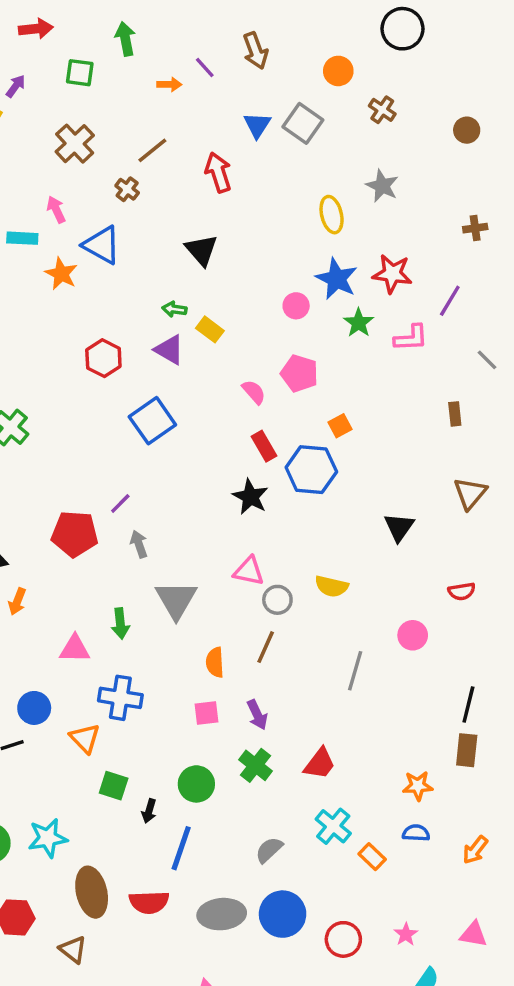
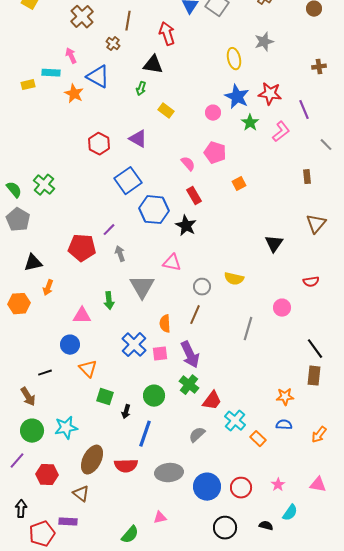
brown line: (152, 150) -> (128, 21), turned -42
gray star: (382, 186) -> (264, 42), turned 30
black triangle: (201, 250) -> (153, 65), moved, turned -40
purple line: (450, 301) -> (304, 110), turned -54
green arrow: (174, 309) -> (141, 89), moved, turned -80
yellow rectangle: (210, 329) -> (166, 111), moved
pink L-shape: (411, 338) -> (281, 132), turned -35
blue hexagon: (311, 470) -> (154, 210), moved
pink triangle: (249, 571) -> (172, 263), moved
blue cross: (120, 698) -> (134, 345), moved, turned 35
black line: (468, 705) -> (315, 349), turned -50
blue circle: (34, 708) -> (70, 345), moved
purple arrow: (257, 715) -> (190, 355), size x1.5
red trapezoid: (320, 764) -> (212, 401), moved
brown ellipse: (92, 892) -> (92, 460), turned 40
blue circle: (283, 914) -> (207, 487), moved

